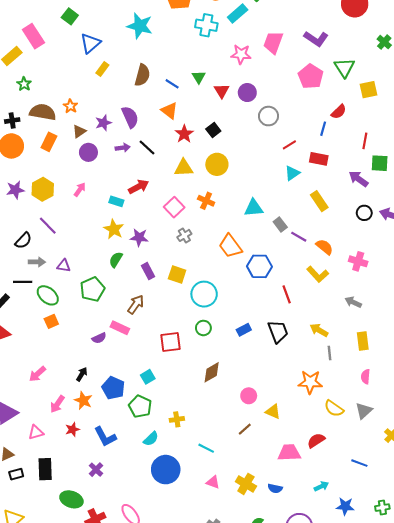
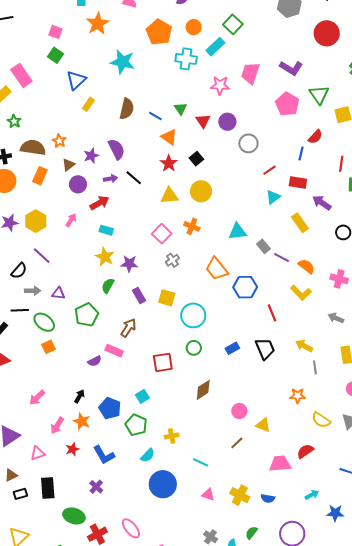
orange triangle: (169, 111) -> (169, 137), moved
purple arrow: (359, 179) -> (322, 203), moved
red arrow: (139, 187) -> (99, 203), moved
orange star: (310, 382) -> (298, 396), size x0.7

